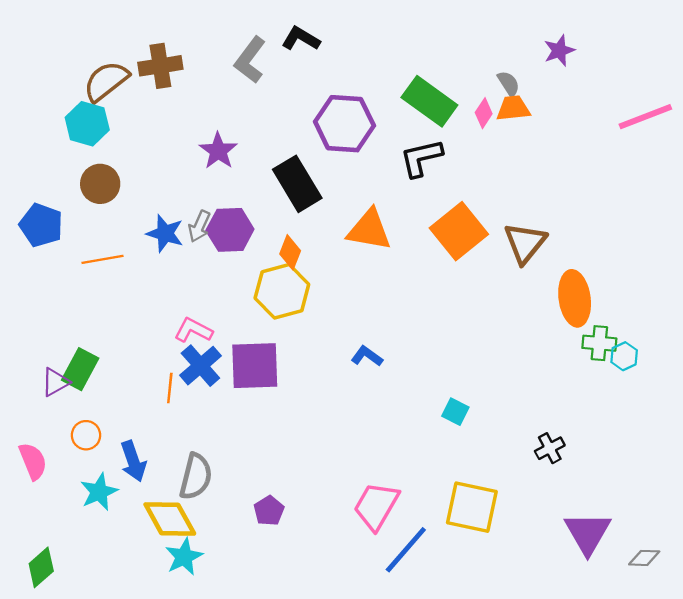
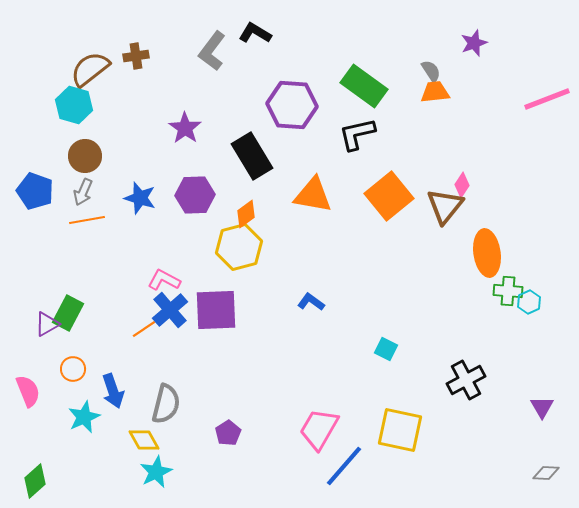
brown cross: (160, 66) -> (136, 56), size x0.7
pink diamond: (484, 113) -> (462, 185), moved
gray arrow: (199, 226) -> (83, 192), moved
orange diamond: (290, 252) -> (246, 214), turned 32
orange line: (170, 388) -> (144, 329), turned 50
black cross: (550, 448) -> (466, 380), size x1.5
yellow diamond: (170, 519) -> (144, 440), size x0.7
purple triangle: (588, 533) -> (542, 407), moved, size x0.6

